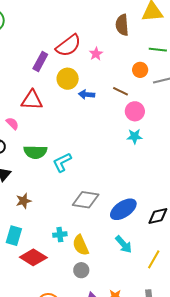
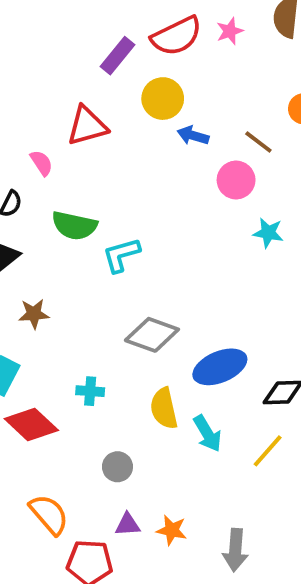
pink star: (96, 54) -> (230, 31), moved
red triangle: (32, 100) -> (87, 126), turned -30
pink circle: (135, 111) -> (236, 180), moved
yellow semicircle: (81, 245) -> (164, 408), moved
yellow line: (154, 259) -> (268, 451), moved

